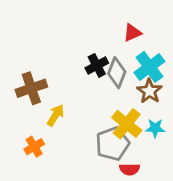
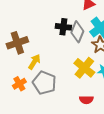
black cross: (97, 65) -> (63, 27), turned 35
gray pentagon: (112, 144) -> (44, 83), moved, turned -30

